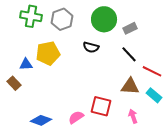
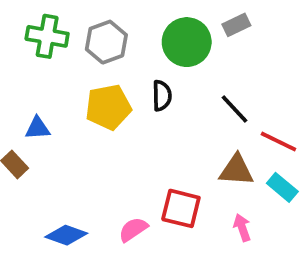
gray rectangle: (130, 28) -> (236, 25), moved
black semicircle: (91, 47) -> (162, 96), turned -105
yellow pentagon: (48, 53) -> (108, 107), moved

